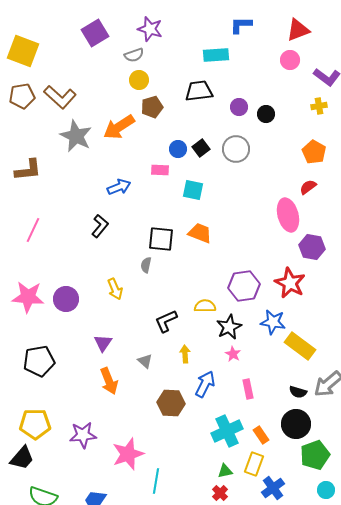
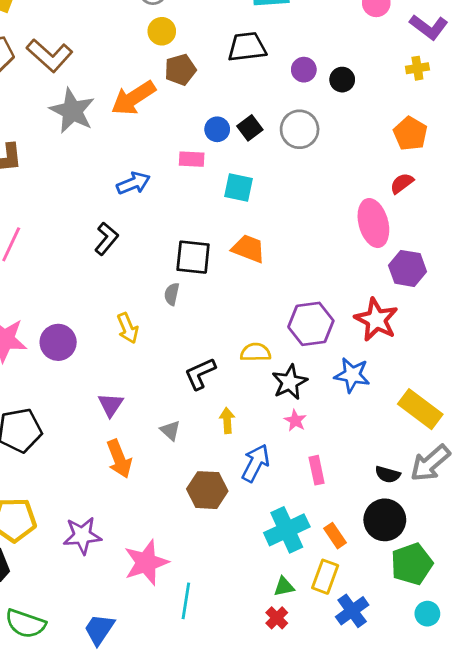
yellow rectangle: (300, 346) -> (420, 409), moved

